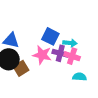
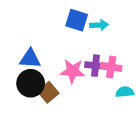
blue square: (50, 36) -> (77, 20), moved
cyan arrow: (70, 43) -> (99, 25), moved

